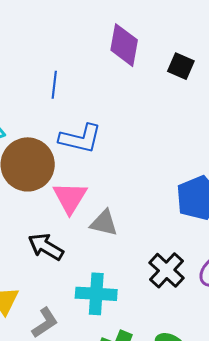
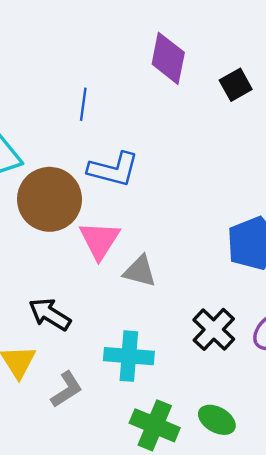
black square: (181, 66) -> (236, 85), turned 36
black arrow: (46, 247) -> (50, 314), moved

